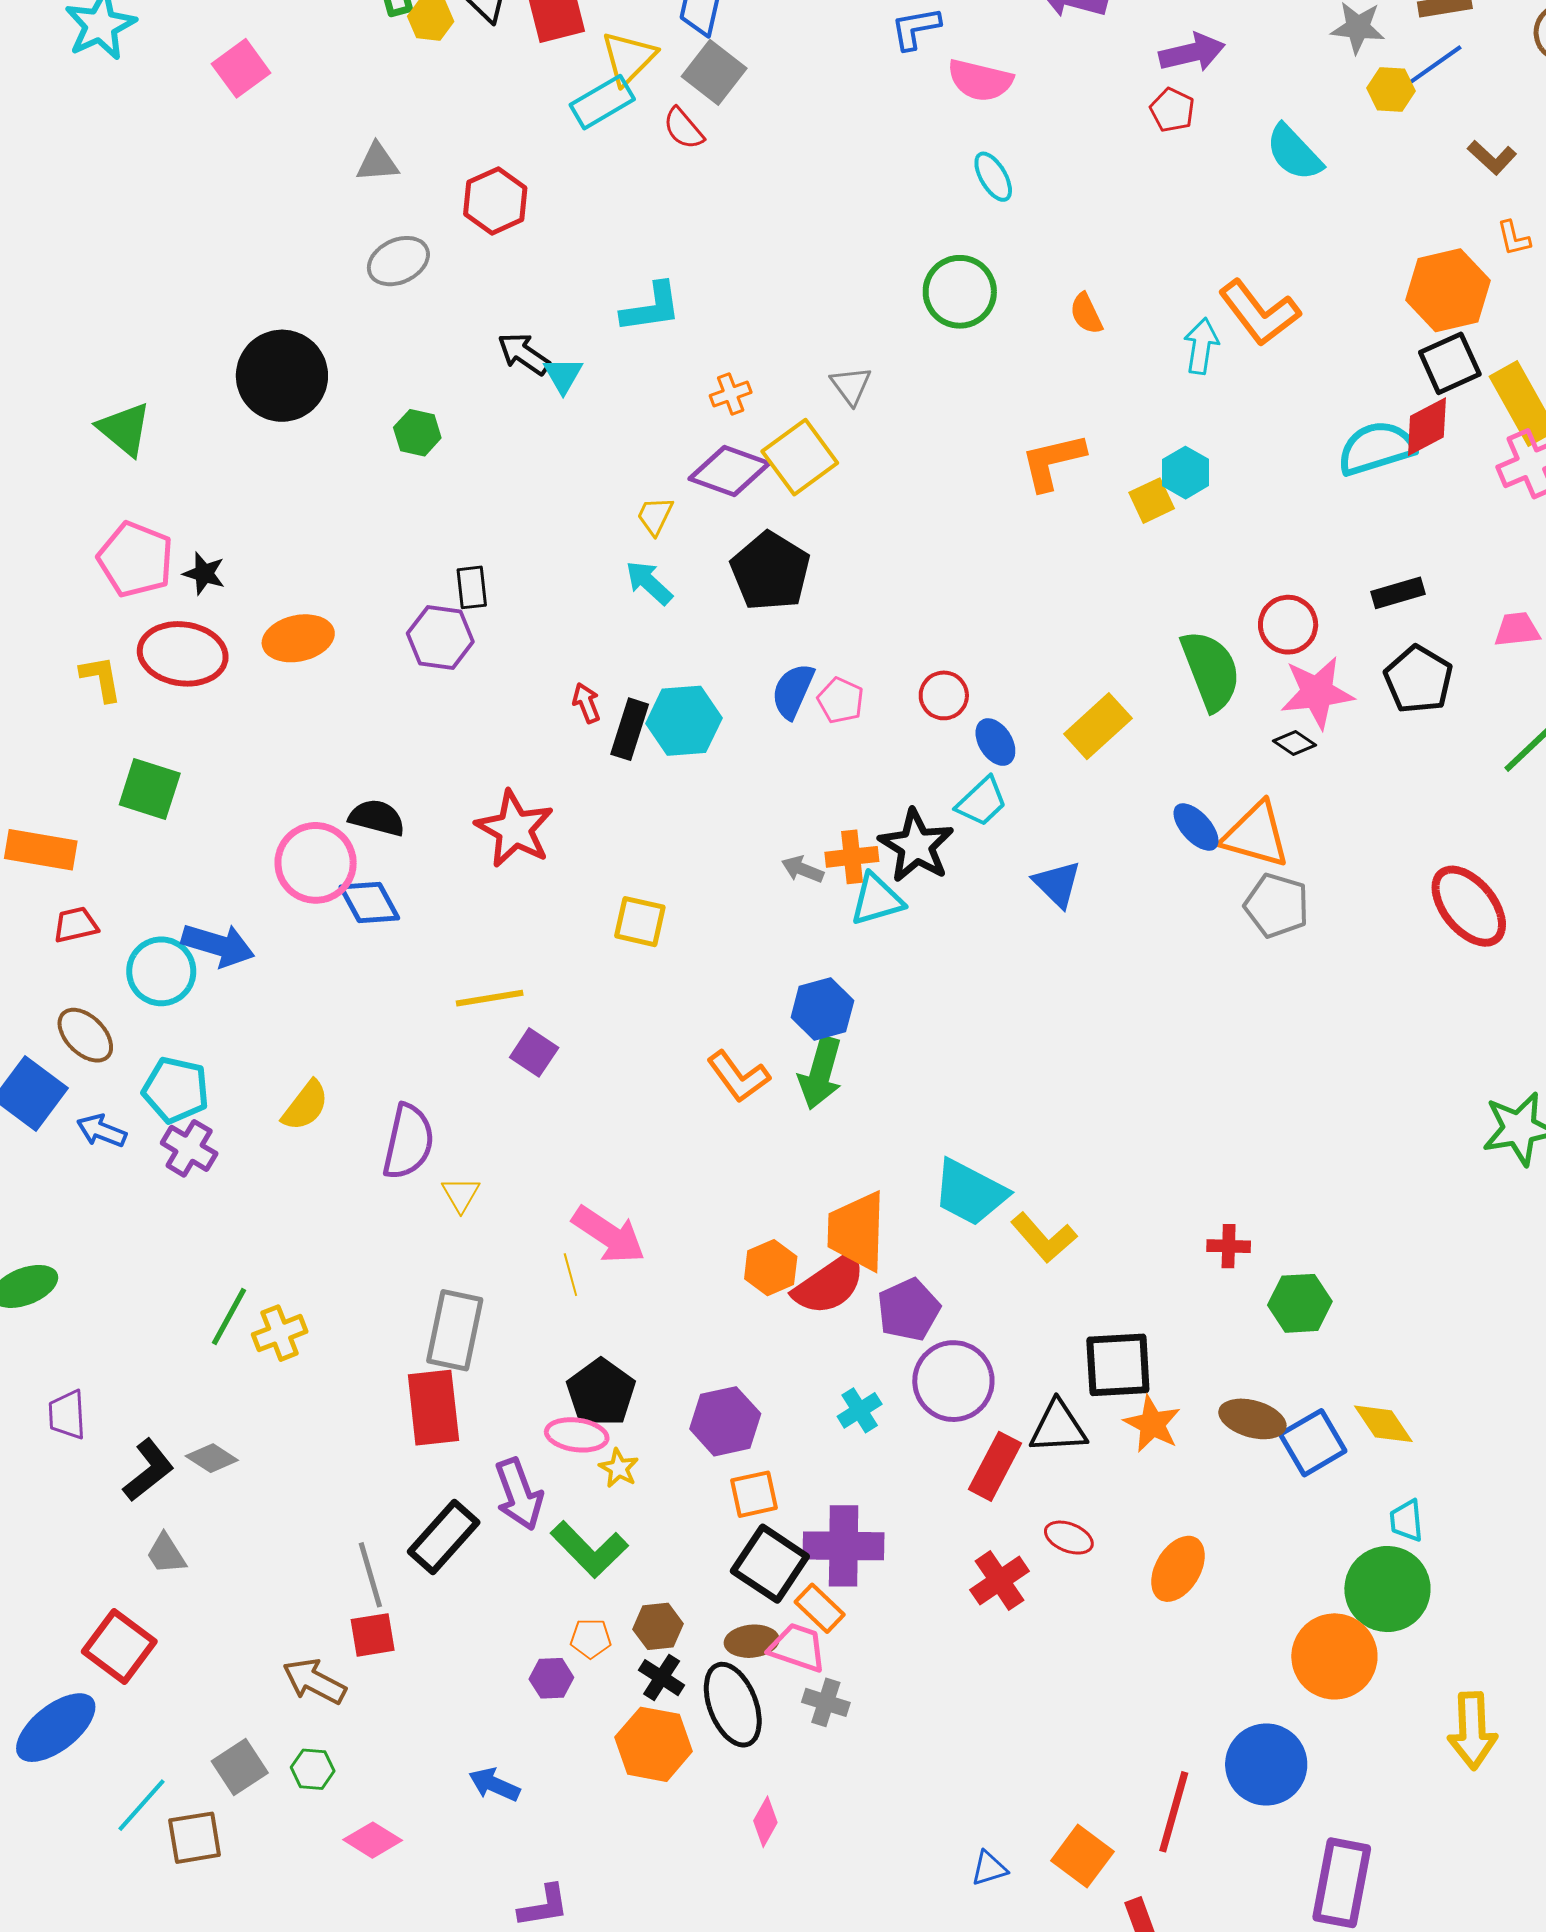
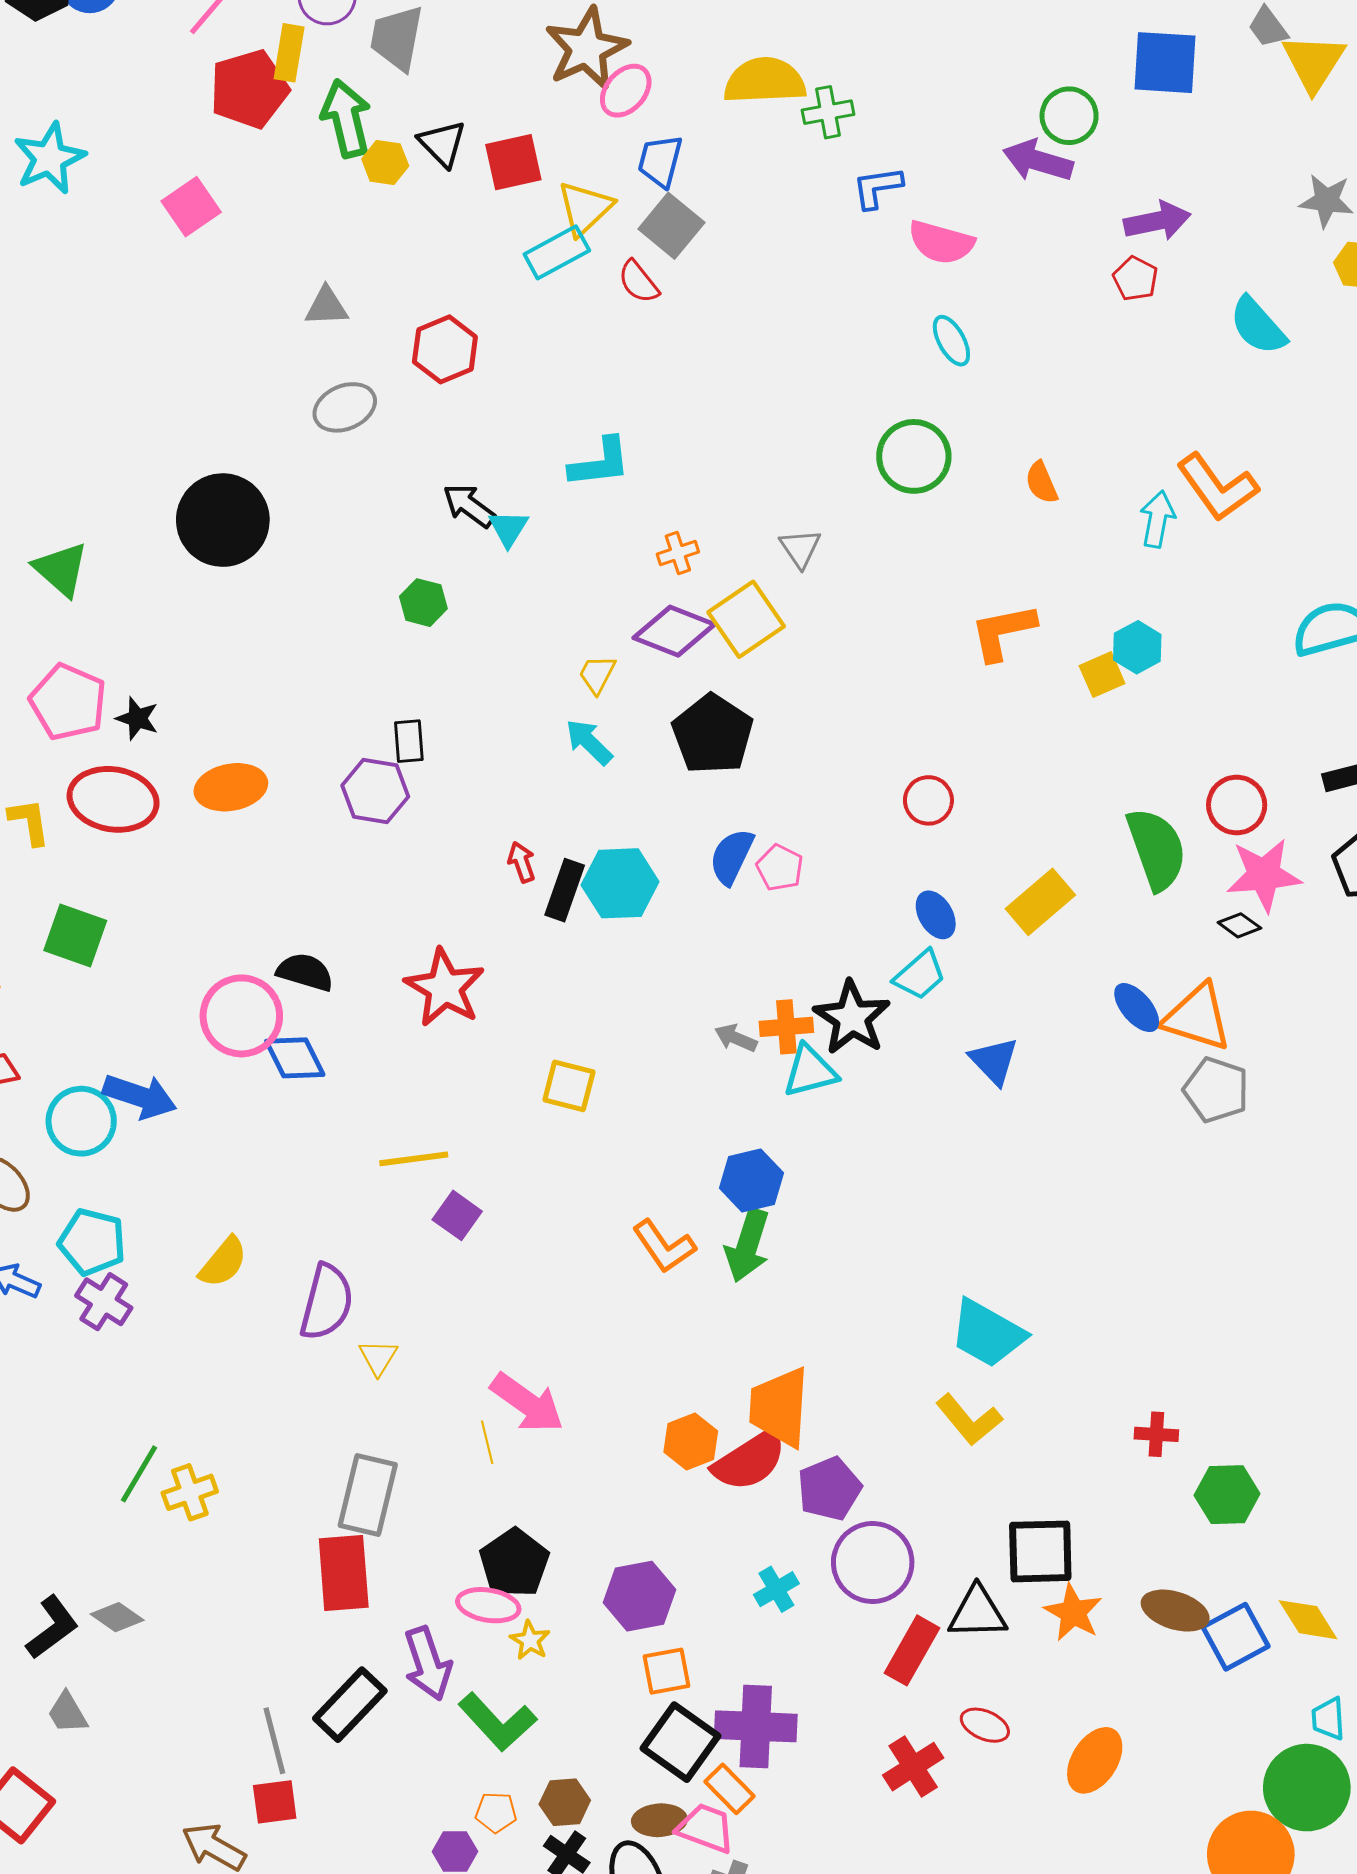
green hexagon: (417, 433) -> (423, 603), moved
red circle: (944, 695) -> (928, 800), moved
cyan trapezoid: (970, 1192) -> (987, 1333), moved

